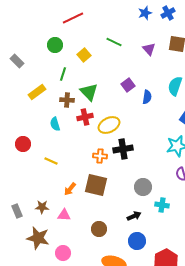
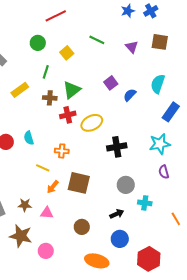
green triangle: (89, 92) -> (72, 90), turned 36
blue semicircle: (147, 97) -> (130, 95), turned -144
cyan semicircle: (55, 124) -> (29, 138), moved
black cross: (123, 149) -> (117, 147), moved
orange cross: (100, 156) -> (62, 151), moved
yellow line: (51, 161) -> (43, 168), moved

